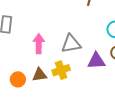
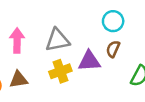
yellow cross: (61, 70) -> (60, 71), moved

